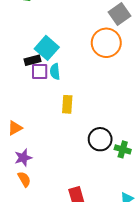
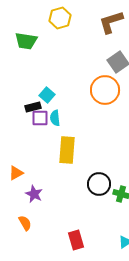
cyan square: (47, 48) -> (47, 95), size x0.7
yellow rectangle: (67, 104) -> (67, 150), size x1.5
purple star: (23, 158) -> (34, 194), moved, turned -30

